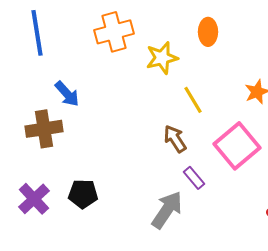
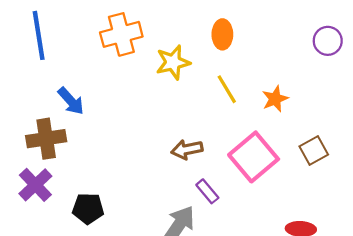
yellow line: (193, 100) -> (227, 89), moved
brown arrow: (175, 139) -> (187, 149), turned -68
purple cross: (34, 199) -> (35, 185), moved

